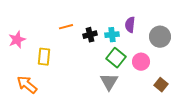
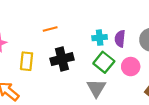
purple semicircle: (130, 25) -> (120, 39), moved
black cross: (90, 35) -> (62, 59), moved, size x1.5

